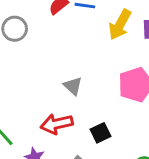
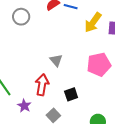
red arrow: (57, 124) -> (42, 85), turned 105

